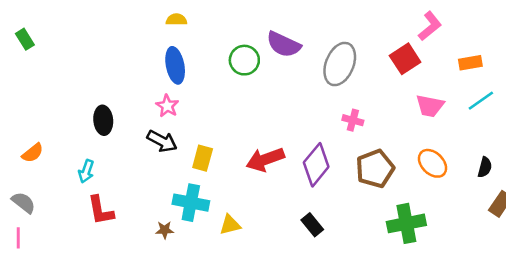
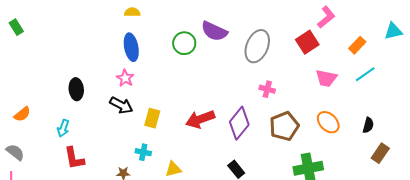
orange rectangle: (470, 63) -> (357, 45), turned -36
cyan cross: (191, 203) -> (143, 152), size x0.6

